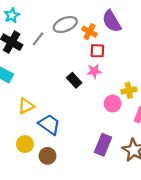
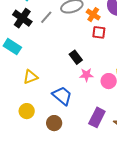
pink star: (94, 71) -> (86, 75), moved
blue trapezoid: (49, 124) -> (62, 96), moved
brown circle: (48, 156) -> (54, 123), moved

